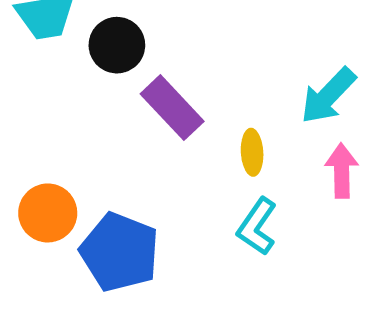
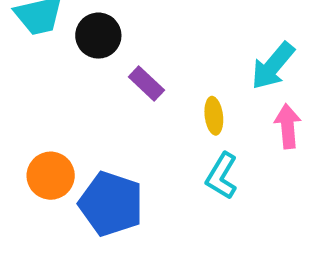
purple rectangle: (172, 108) -> (146, 83), size x0.7

